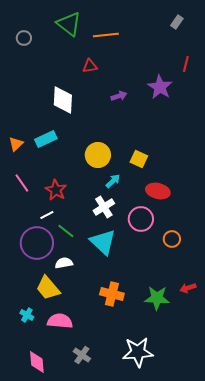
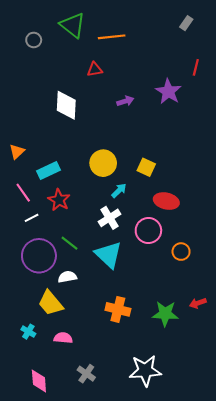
gray circle: (24, 38) -> (34, 40), moved
cyan rectangle: (46, 139) -> (48, 171), moved
white line: (47, 215) -> (32, 218), moved
pink semicircle: (60, 321) -> (63, 338), size x0.7

